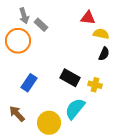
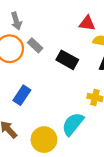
gray rectangle: (41, 25) -> (35, 45), moved
black rectangle: (70, 78) -> (67, 60), moved

